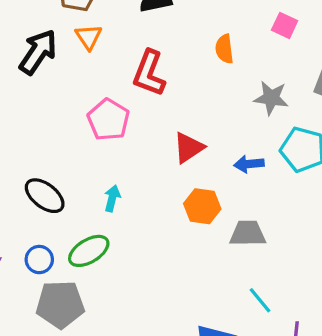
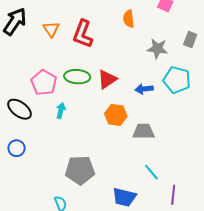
orange triangle: (89, 37) -> (51, 29), moved
pink pentagon: (108, 120) -> (44, 83), moved
green ellipse: (89, 251) -> (77, 77), moved, turned 35
gray pentagon: (60, 304) -> (80, 170), moved

